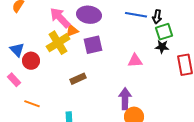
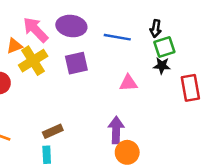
blue line: (136, 15) -> (117, 37), moved
orange triangle: (72, 31) -> (14, 46), moved
brown rectangle: (78, 79) -> (53, 131), moved

